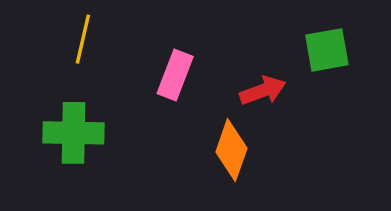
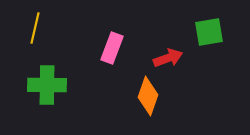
yellow line: (83, 39) -> (35, 28), moved

